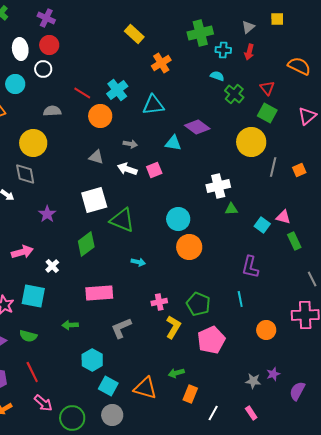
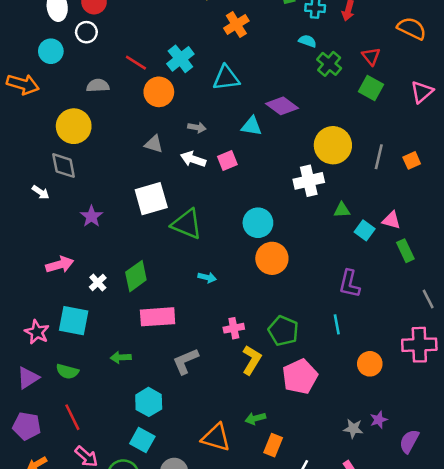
yellow circle: (251, 142) -> (333, 145), moved
green triangle: (231, 209) -> (342, 210), moved
green diamond: (86, 244) -> (136, 276), moved
cyan square: (108, 386) -> (142, 440), moved

